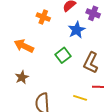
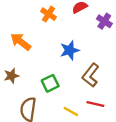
blue star: (77, 30) -> (70, 50), moved
green square: (63, 55) -> (50, 83), moved

